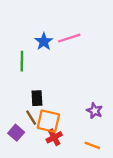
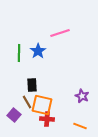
blue star: (44, 42) -> (38, 51), moved
red cross: (54, 137) -> (47, 119), turned 32

